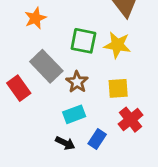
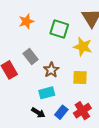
green square: (83, 41) -> (59, 29), moved
gray rectangle: (46, 66) -> (31, 56), size x0.7
red cross: (131, 120) -> (82, 111), moved

